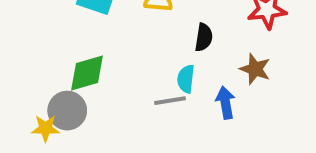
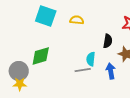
black semicircle: (204, 37) -> (108, 41), moved
gray circle: (67, 111) -> (19, 71), moved

